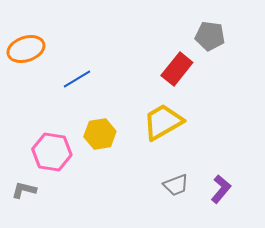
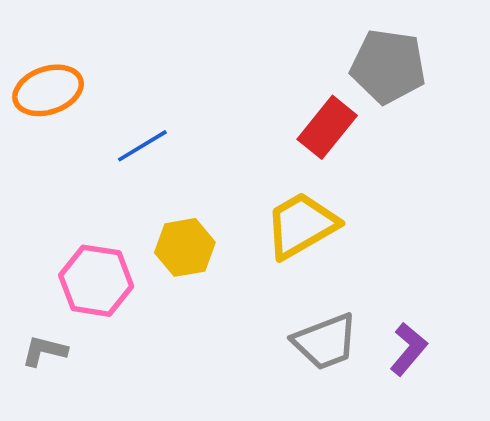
gray pentagon: (210, 36) -> (388, 66), size x1.4
gray trapezoid: (176, 185) -> (325, 342), size x1.4

